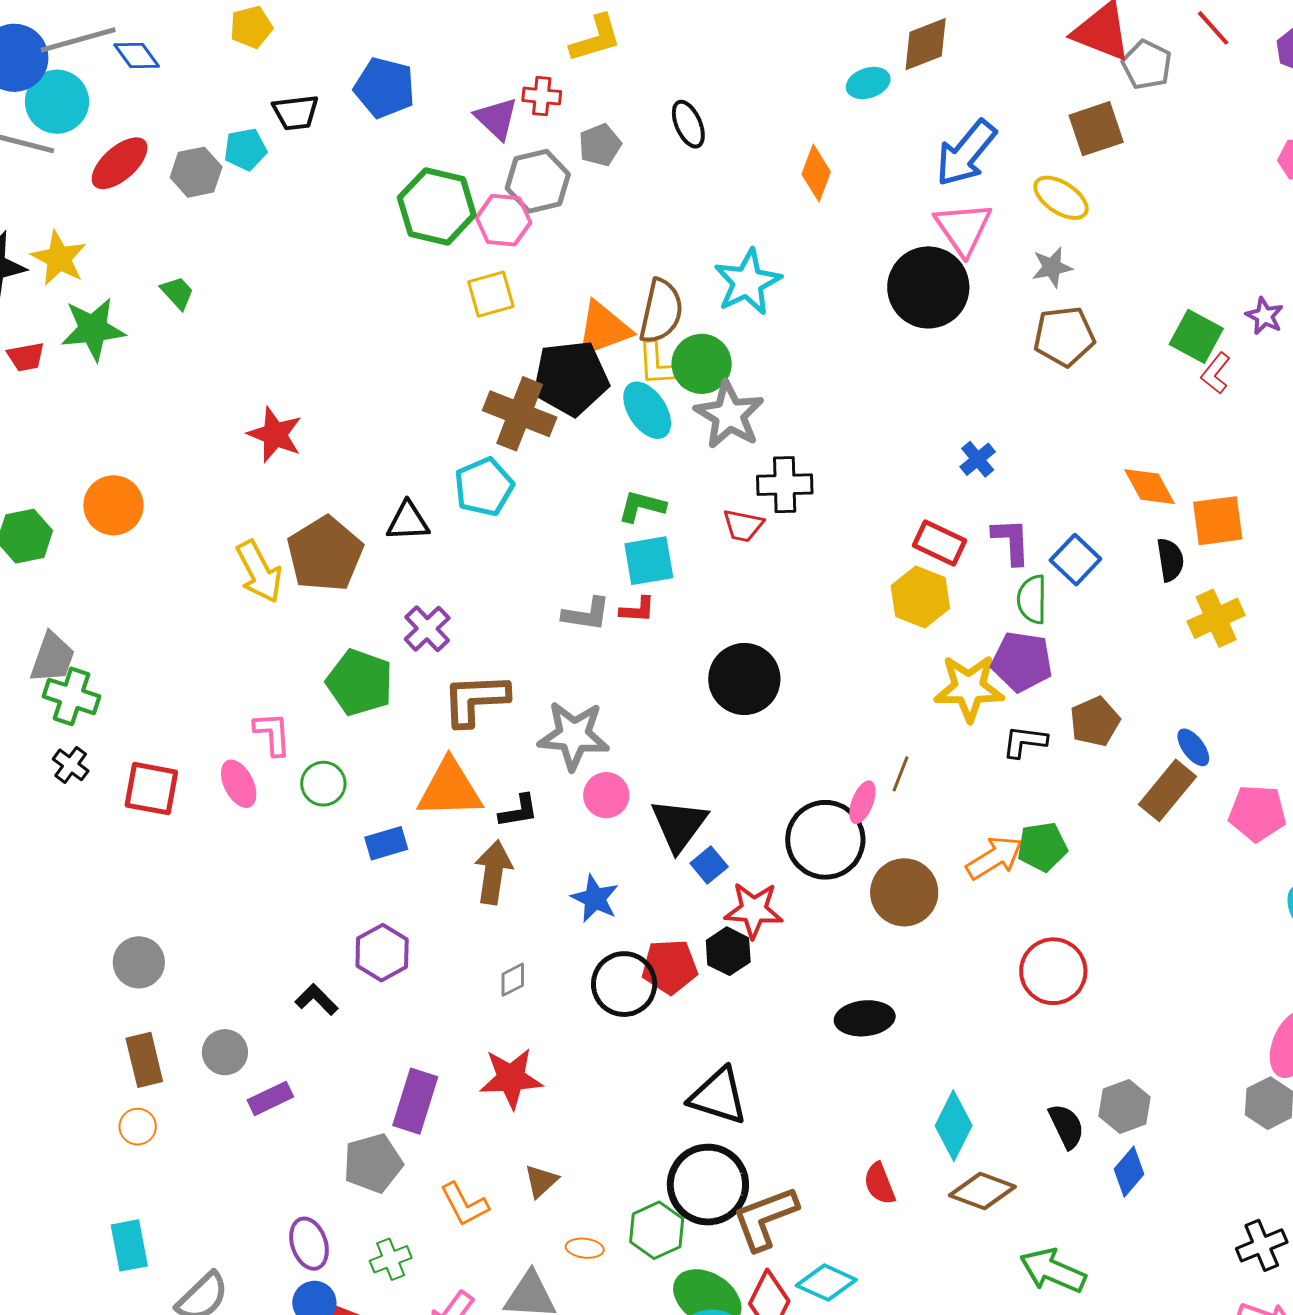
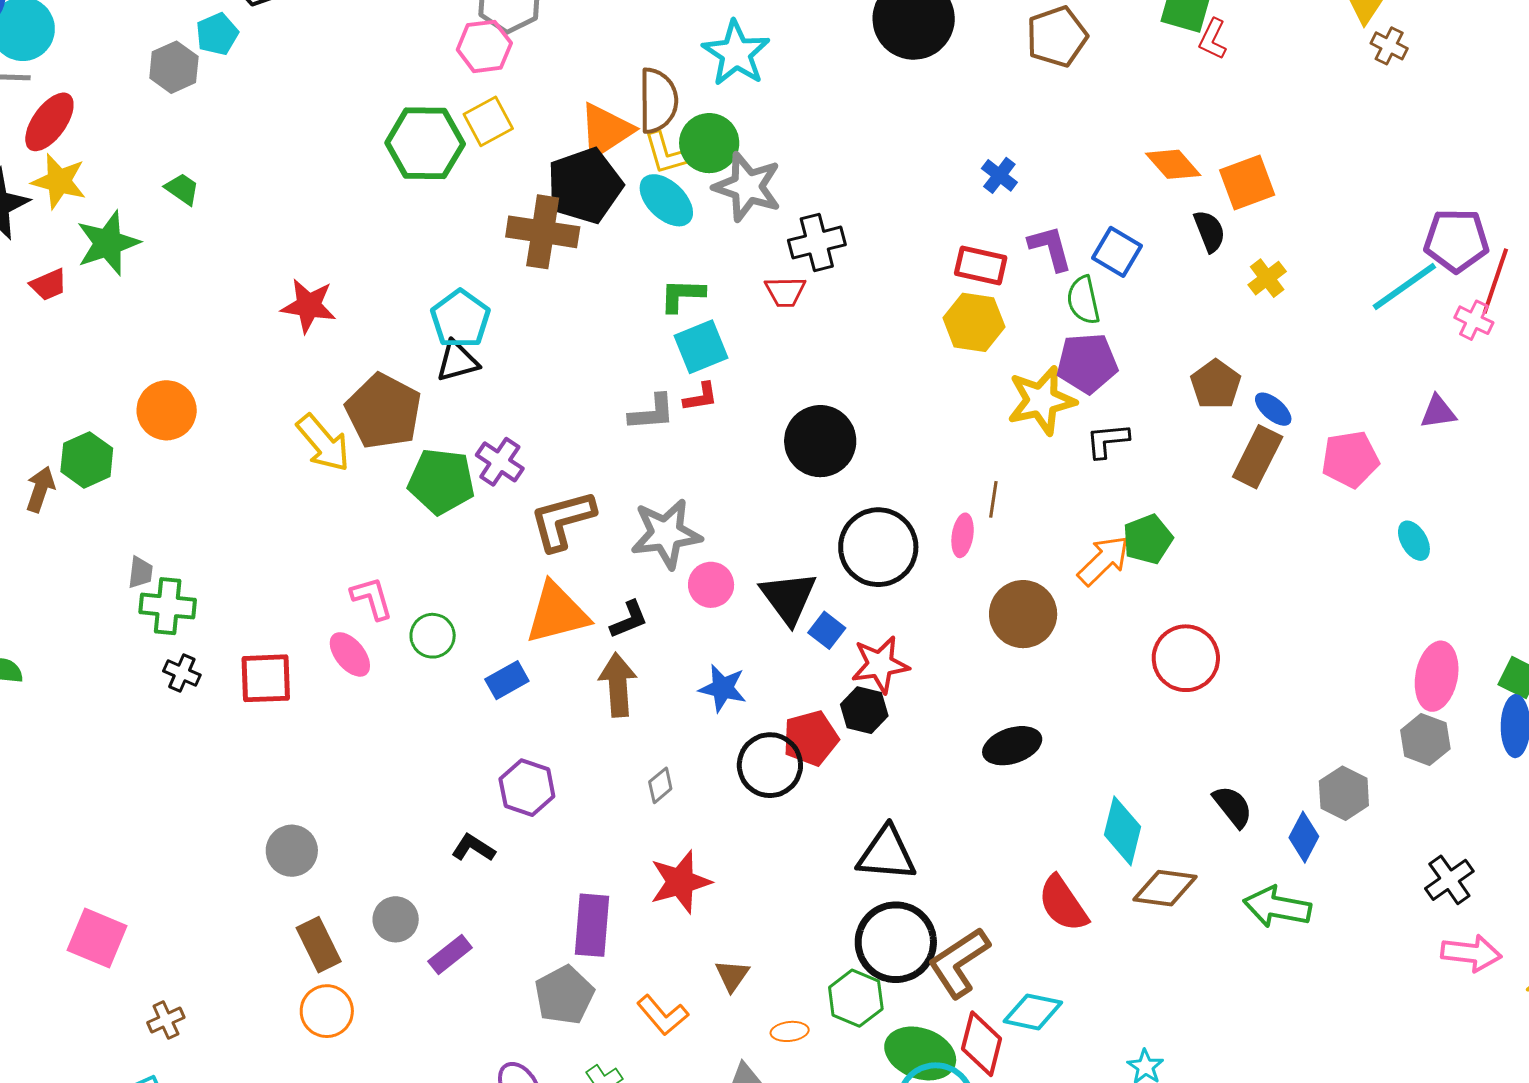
red ellipse: (120, 163) -> (49, 122), moved
green hexagon: (437, 206) -> (425, 143), moved
cyan pentagon: (484, 487) -> (460, 319), moved
yellow cross: (1216, 618) -> (1267, 278), size x0.7
gray trapezoid: (52, 658) -> (140, 572), size x0.6
green pentagon: (360, 682) -> (441, 481), moved
brown pentagon: (1095, 721) -> (1216, 384), moved
black circle: (825, 840) -> (878, 547), moved
gray hexagon: (1124, 1107) -> (1344, 793), moved
orange circle: (138, 1127) -> (327, 1011), size x1.4
red semicircle: (879, 1184) -> (1063, 904), size x1.4
green arrow: (1053, 1271) -> (1277, 907), moved

